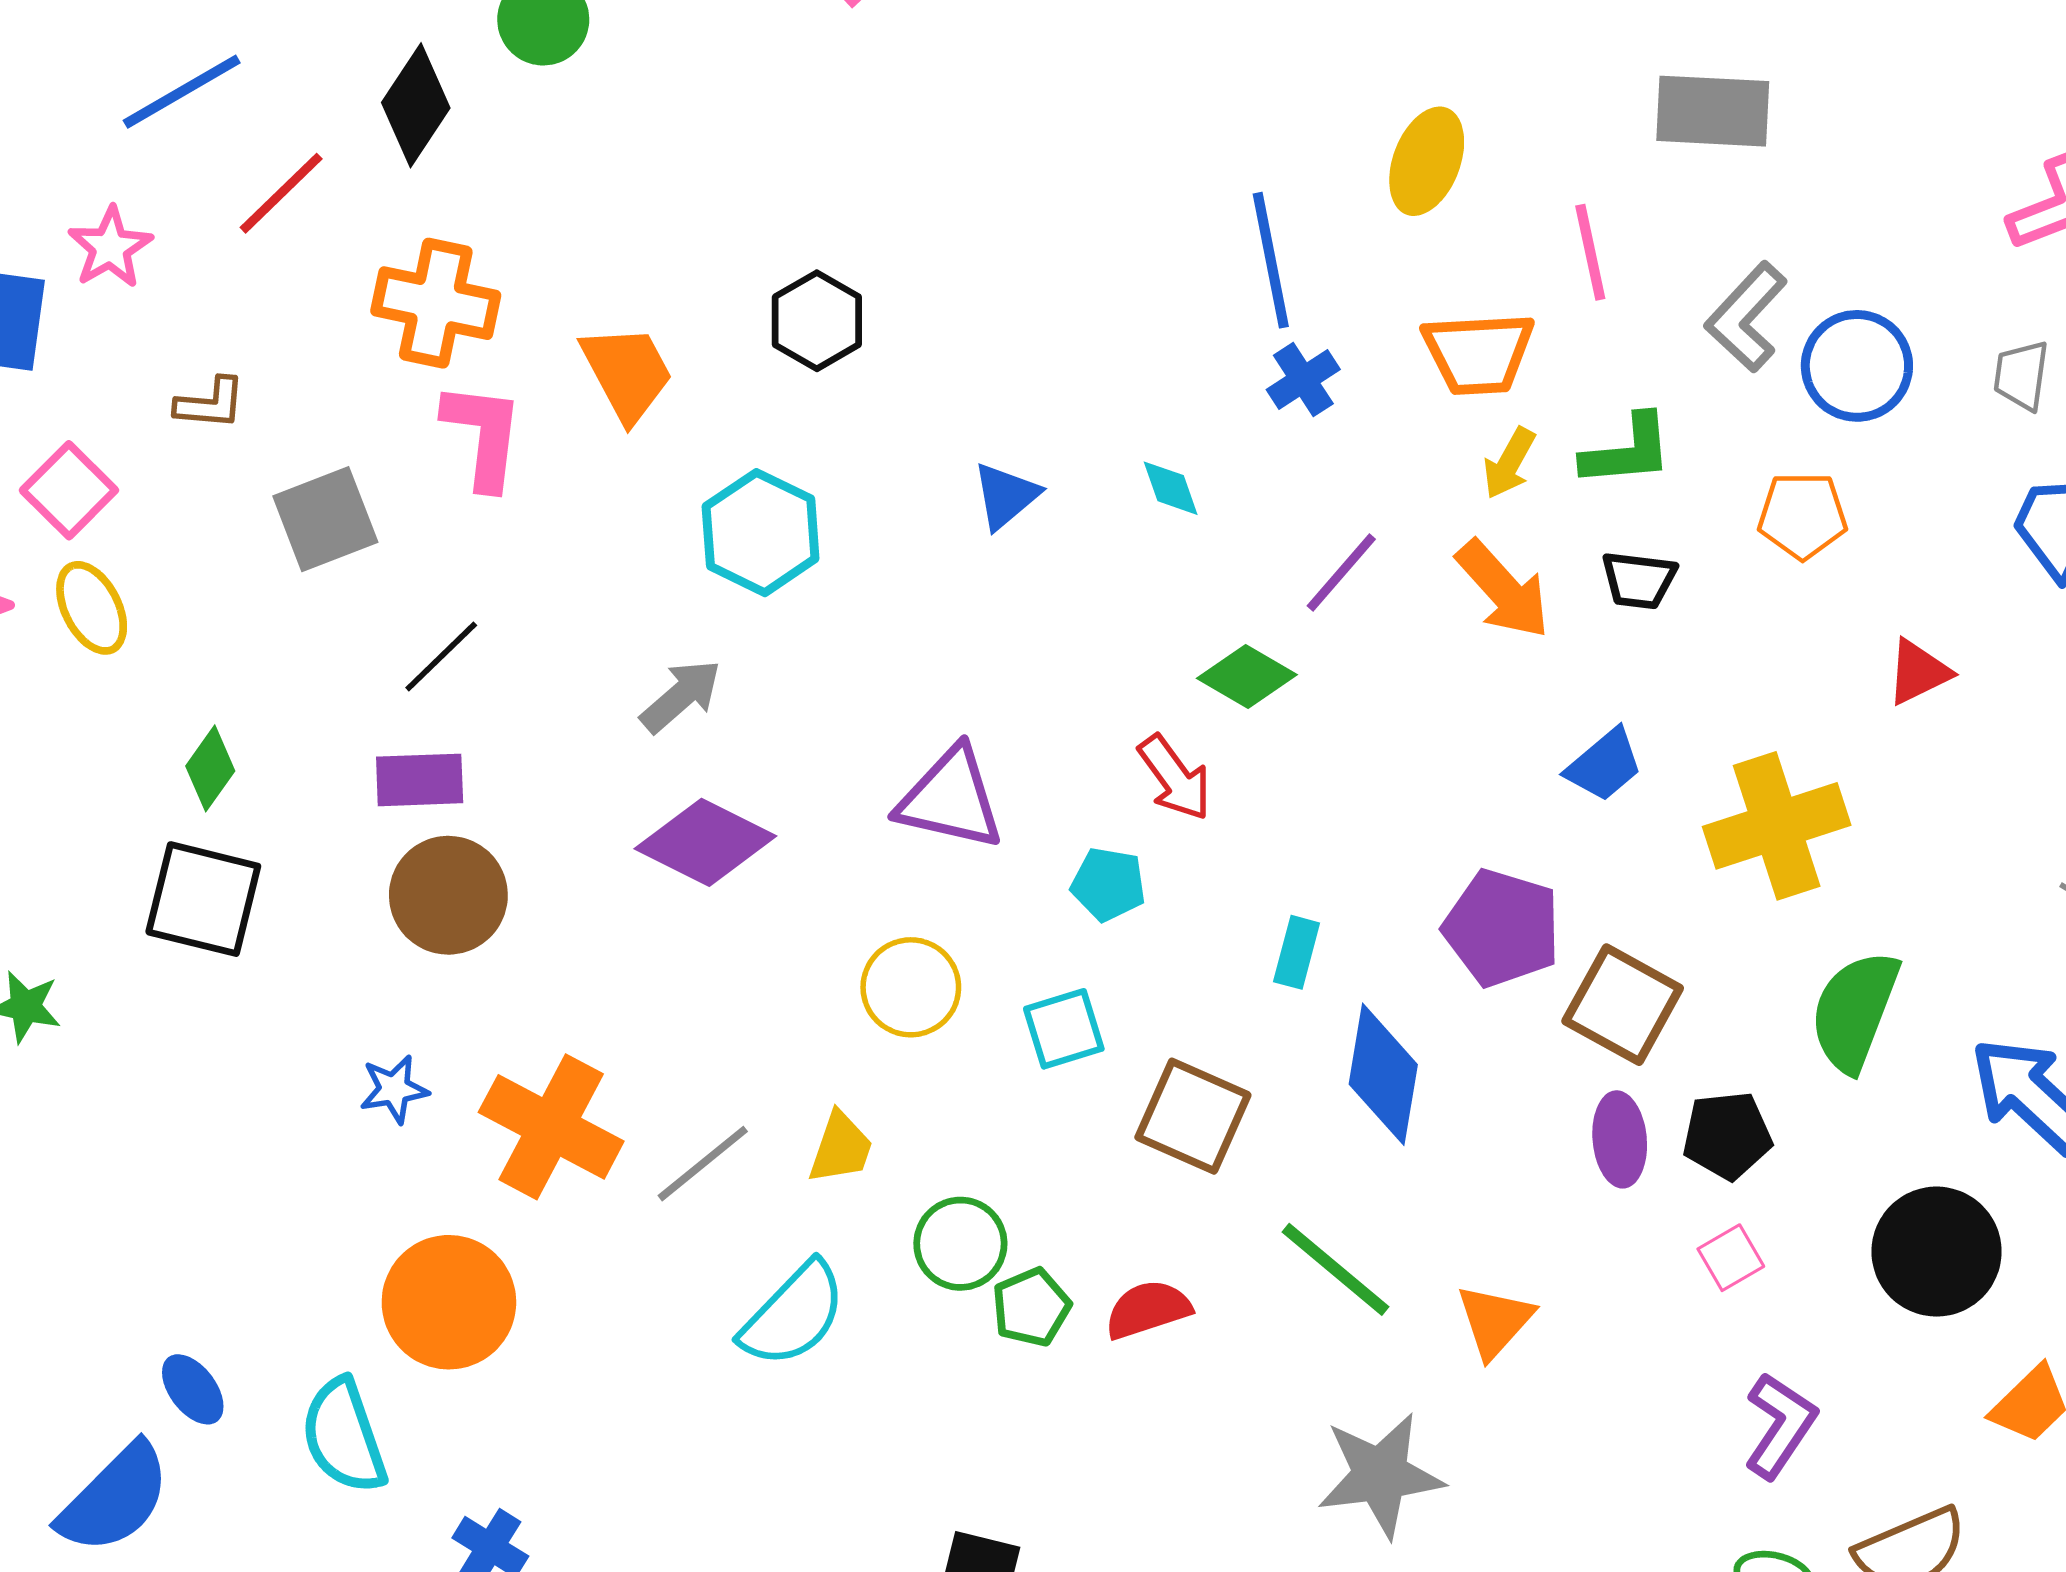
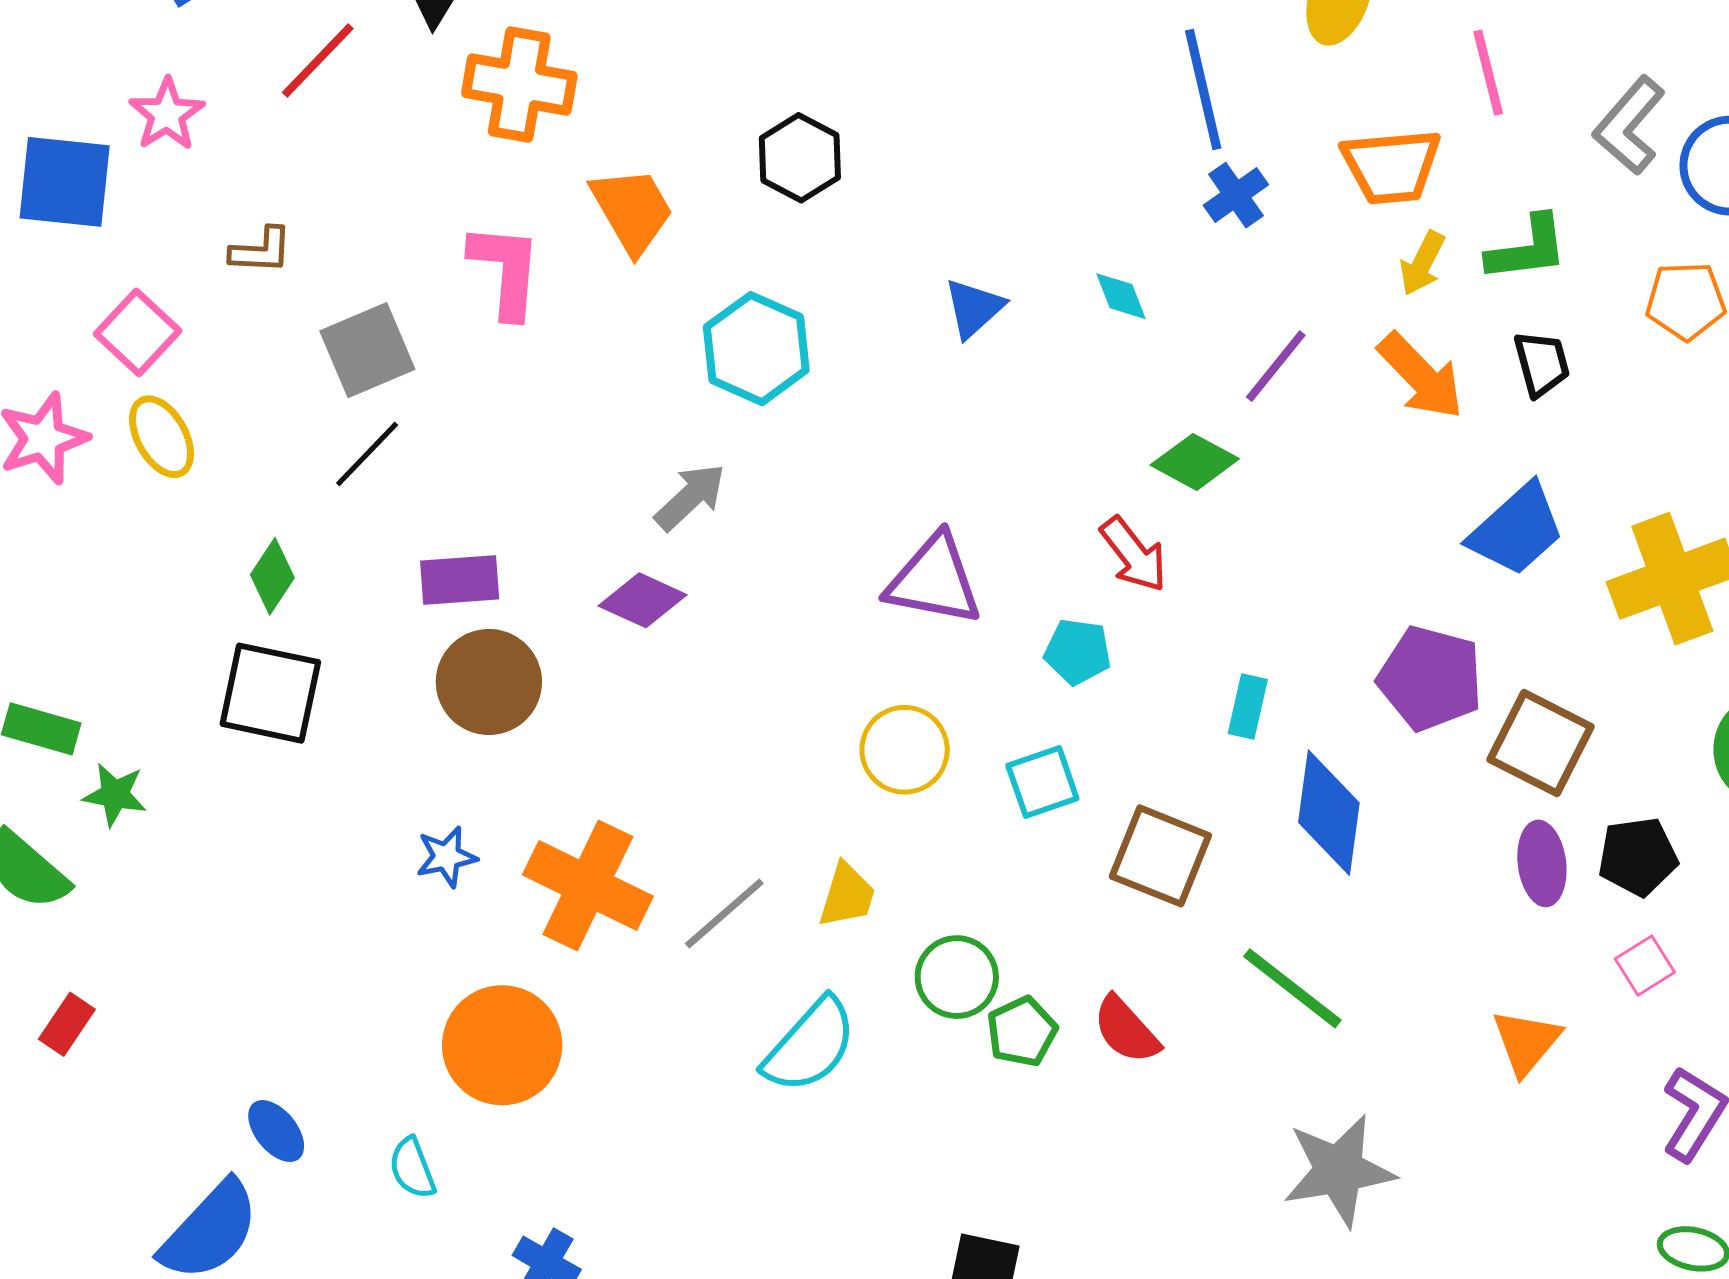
orange cross: (436, 303) -> (519, 84), moved
black trapezoid: (1639, 580) -> (1542, 364), turned -110
black line: (441, 656) -> (367, 454), moved
blue trapezoid: (1604, 765) -> (1517, 530), size x1.4
purple diamond: (705, 842) -> (643, 600), moved, size x0.7
red semicircle: (1148, 1309) -> (1126, 1030), turned -112
orange triangle: (1495, 1321) -> (1526, 1042), moved
cyan semicircle: (344, 1436) -> (412, 1168), size x0.6

